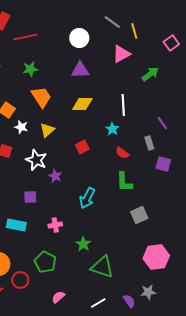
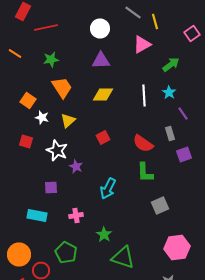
cyan star: (112, 129) -> (169, 92), moved
red semicircle: (122, 153) -> (143, 144), size x1.5
purple square: (163, 164) -> (184, 154), turned -35

